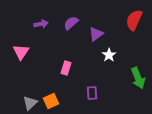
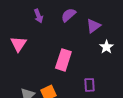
purple arrow: (41, 24) -> (38, 16), turned 80
pink rectangle: (66, 68) -> (63, 60), size x1.5

